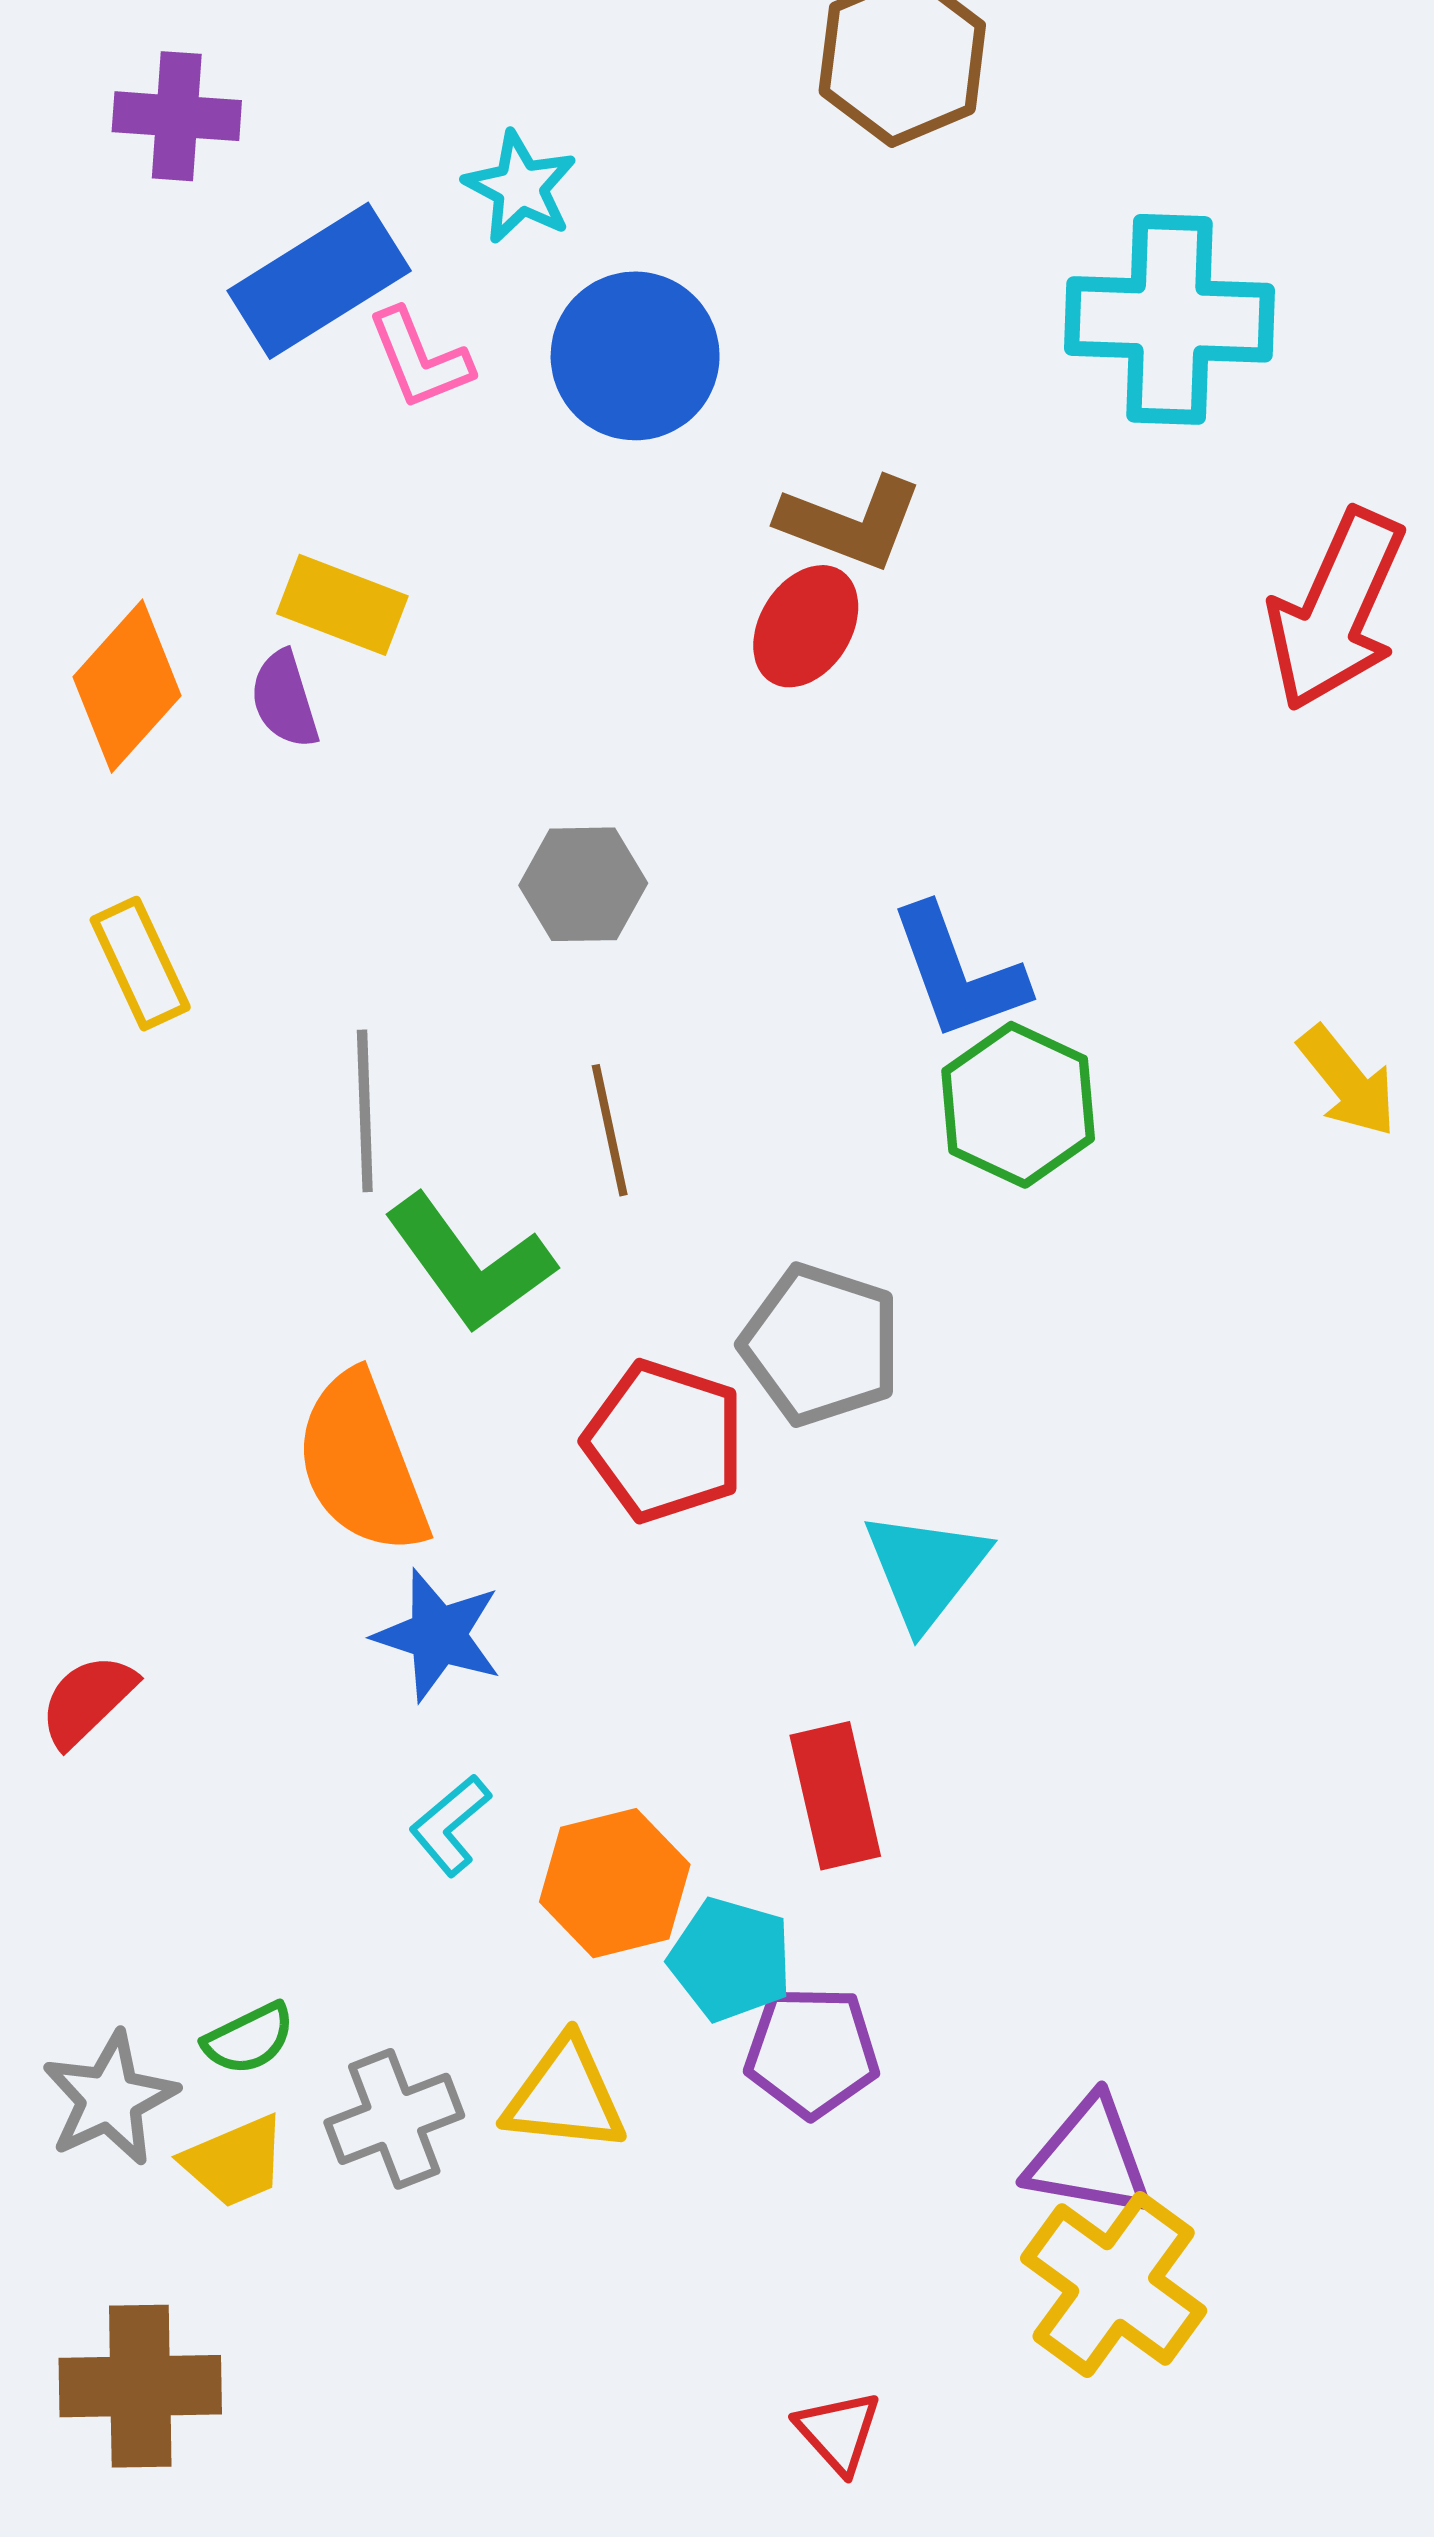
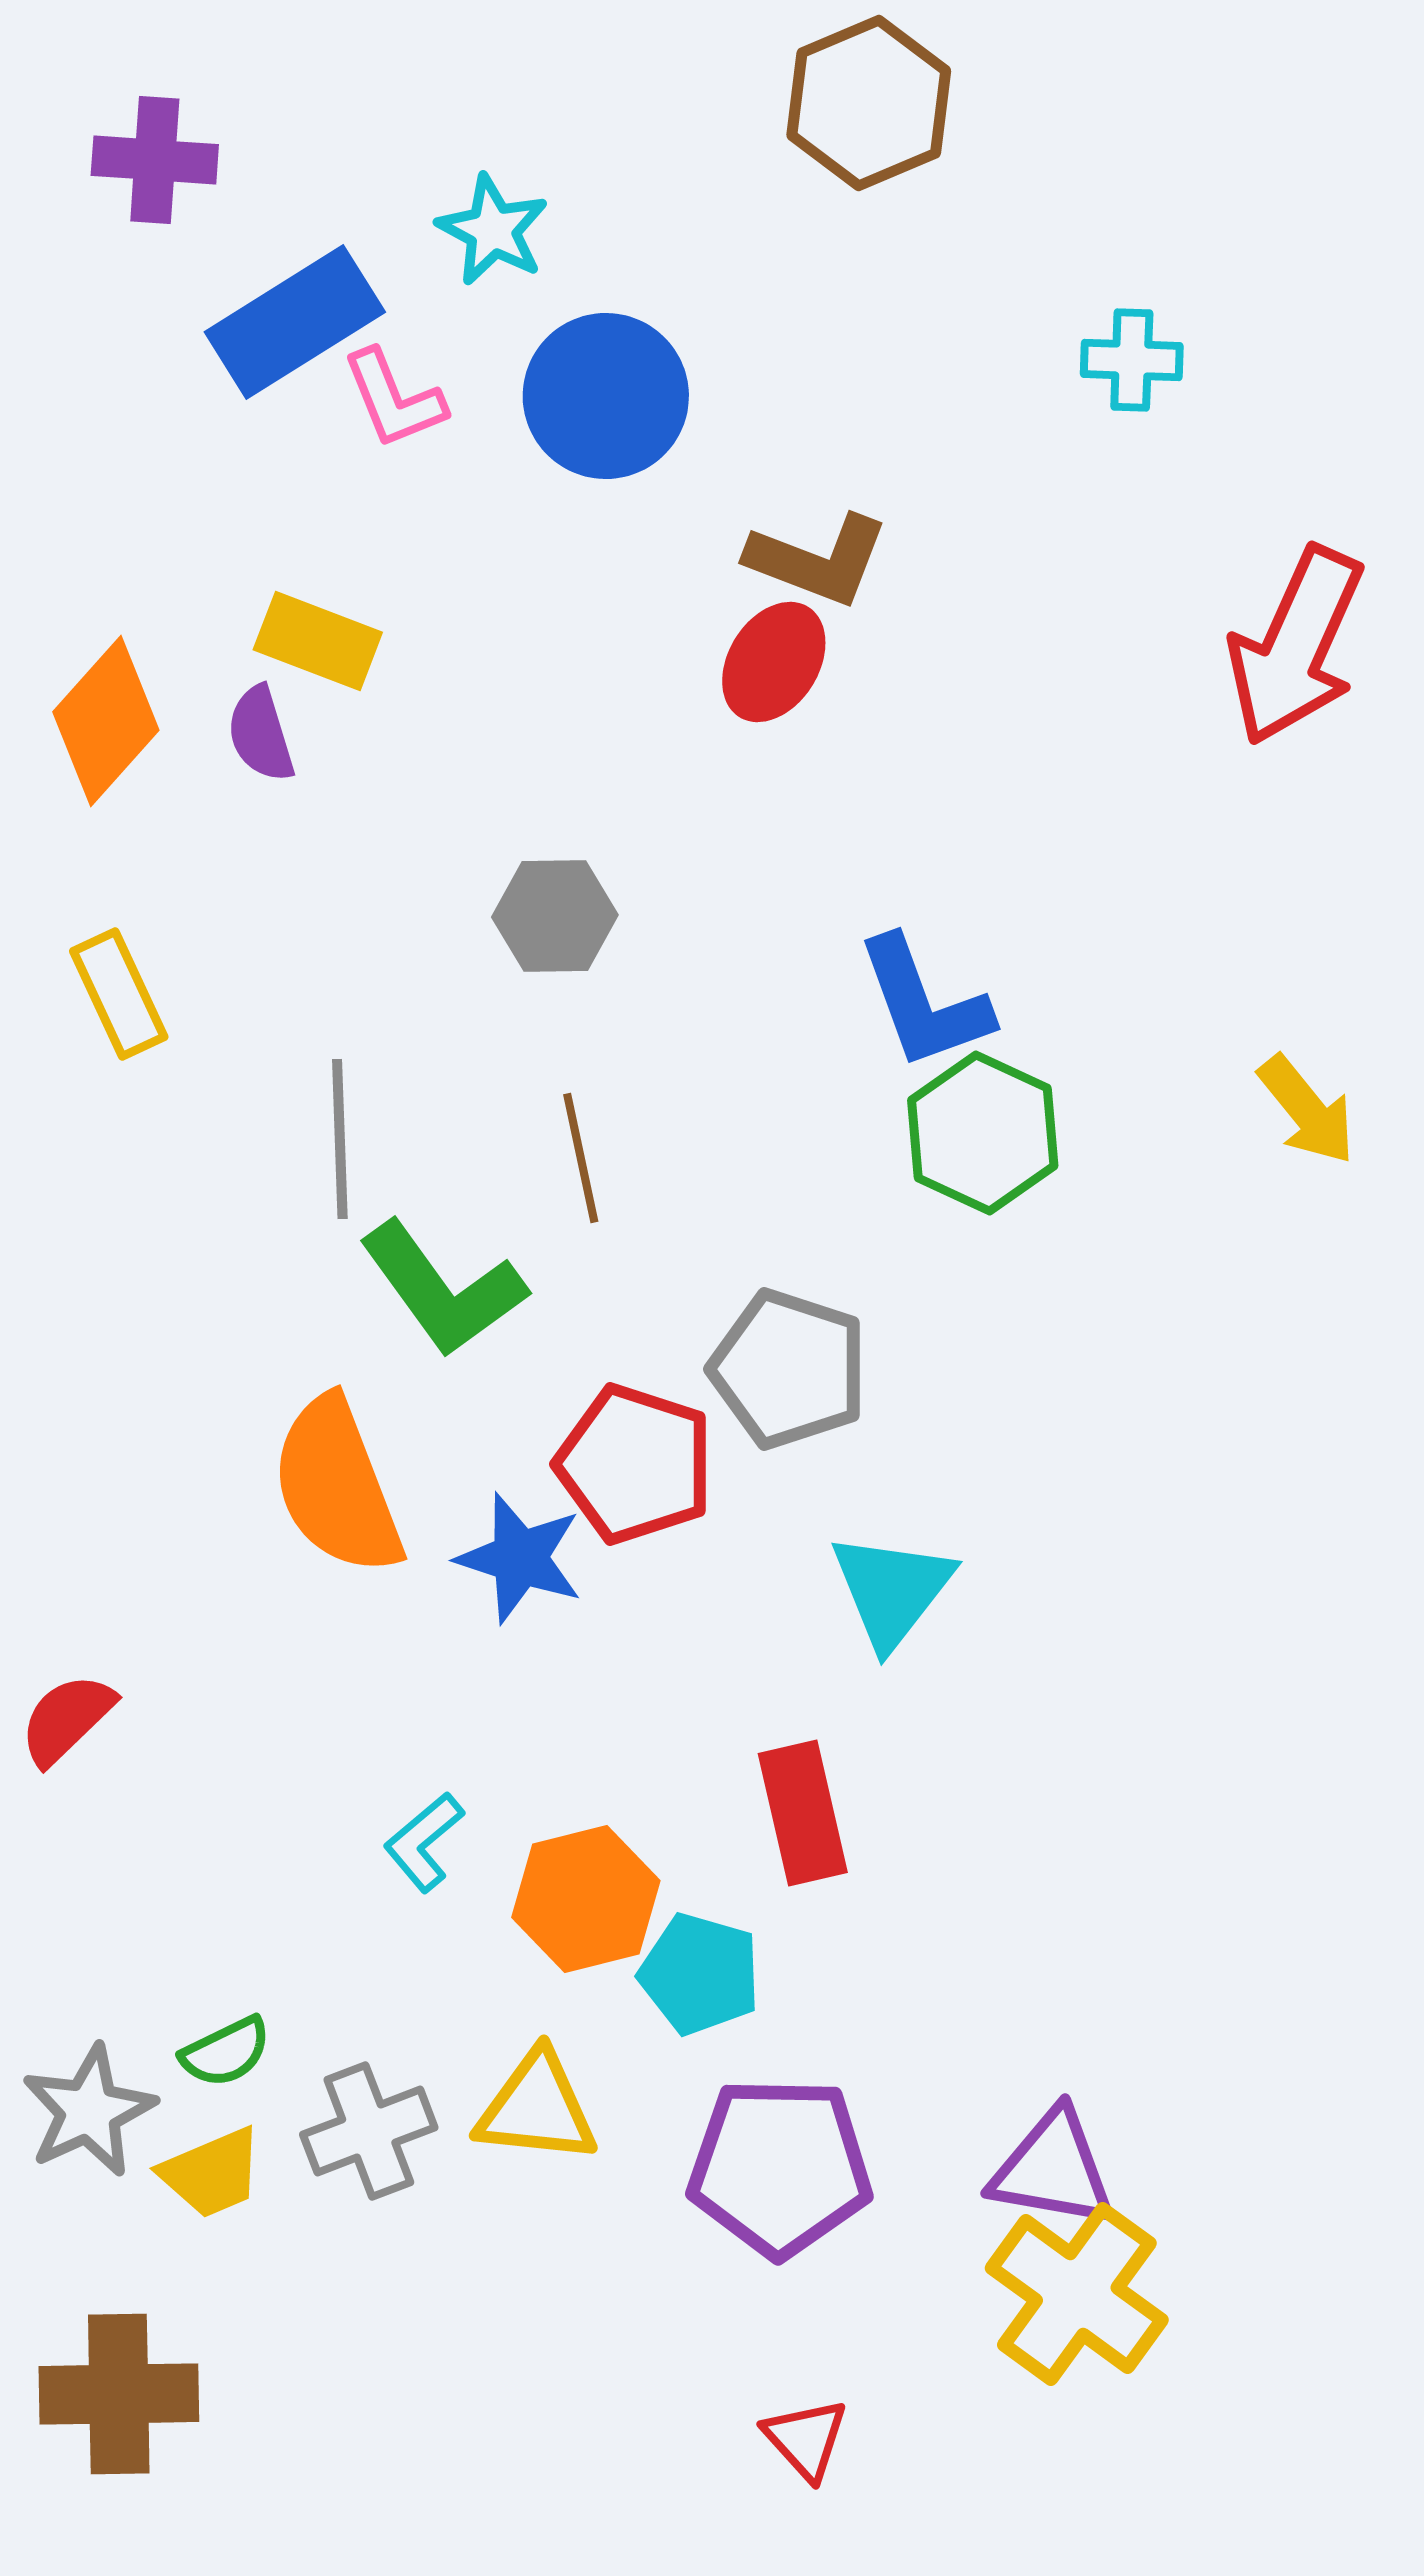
cyan cross: (1170, 319) -> (1132, 360), size x0.5
blue star: (438, 1635) -> (520, 1558), moved
purple pentagon: (812, 2052) -> (780, 2167), moved, size x1.4

